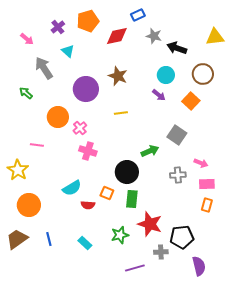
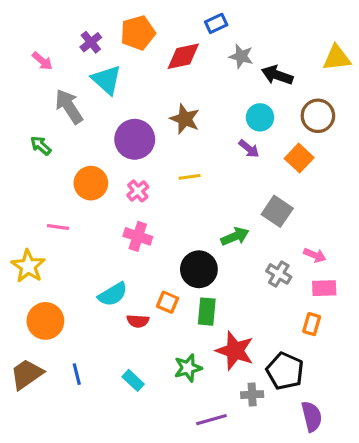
cyan triangle: (68, 51) -> (106, 80), size x1.5
pink cross: (80, 128) -> (138, 191), moved
gray cross: (178, 175) -> (279, 274), turned 35
orange rectangle: (207, 205) -> (312, 324), moved
black pentagon: (182, 237) -> (285, 371), turned 30

